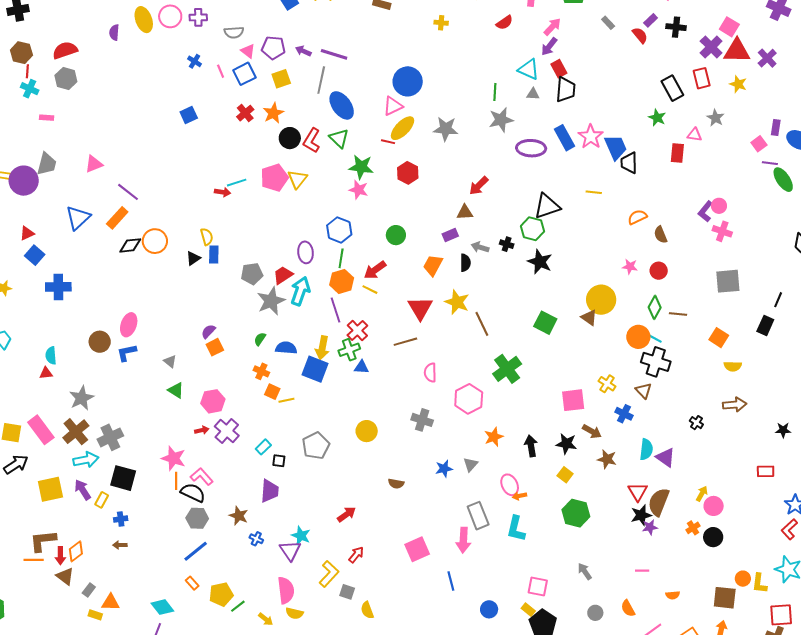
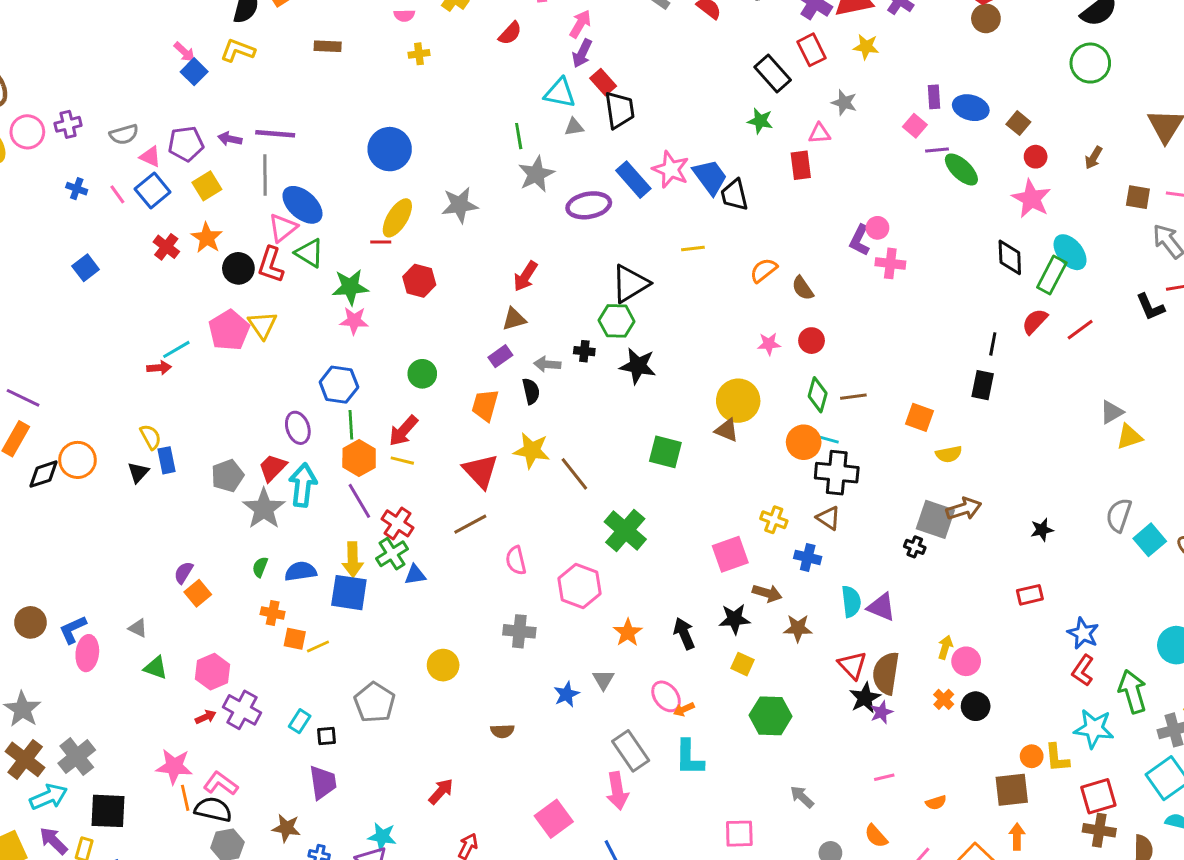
pink triangle: (393, 106) -> (283, 228), moved
gray square: (728, 281) -> (935, 519), moved, turned 36
pink ellipse: (129, 325) -> (87, 653), moved

